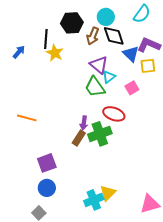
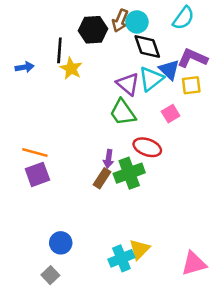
brown arrow: (93, 36) -> (120, 21), moved
blue arrow: (19, 52) -> (25, 67), turned 40
cyan triangle: (109, 77) -> (151, 79), moved, size x1.5
purple square: (47, 163) -> (37, 174), moved

